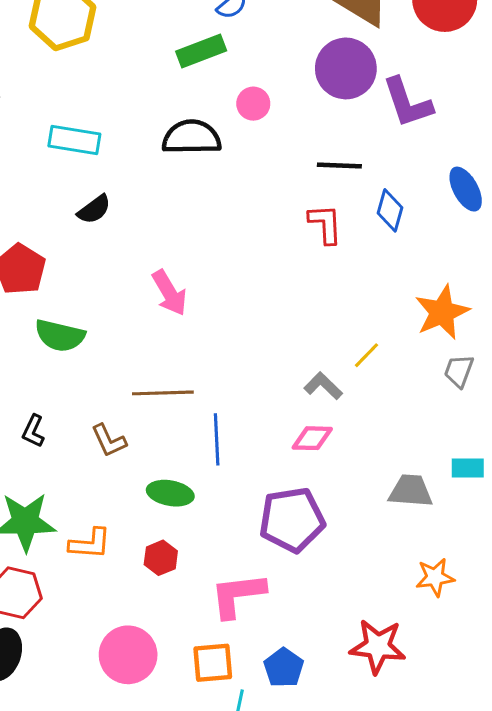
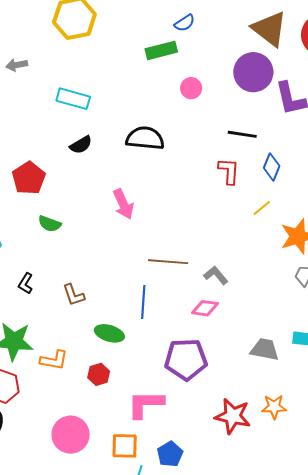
black semicircle: (192, 137) -> (145, 138), moved
green semicircle: (60, 336) -> (50, 224), size x0.7
yellow line: (366, 355) -> (262, 208), moved
brown line: (163, 393) -> (168, 262), moved
red star: (378, 646) -> (233, 416), moved

